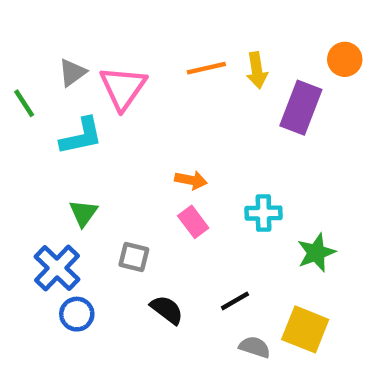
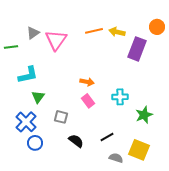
yellow arrow: (257, 70) -> (117, 32), turned 112
green line: (24, 103) -> (11, 47), turned -64
cyan L-shape: (81, 136) -> (28, 75), moved

